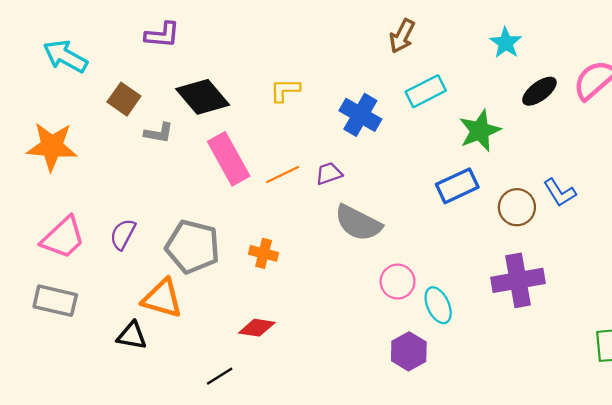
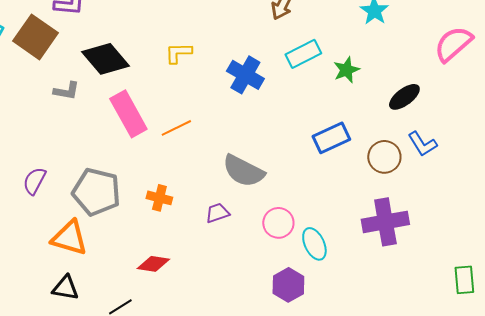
black ellipse: (539, 91) -> (404, 97), moved
brown square: (124, 99) -> (35, 37), moved, size x1.5
green star: (480, 131) -> (346, 70), moved, size x0.7
purple trapezoid: (329, 173) -> (217, 213), moved
black triangle: (132, 336) -> (65, 288), moved

